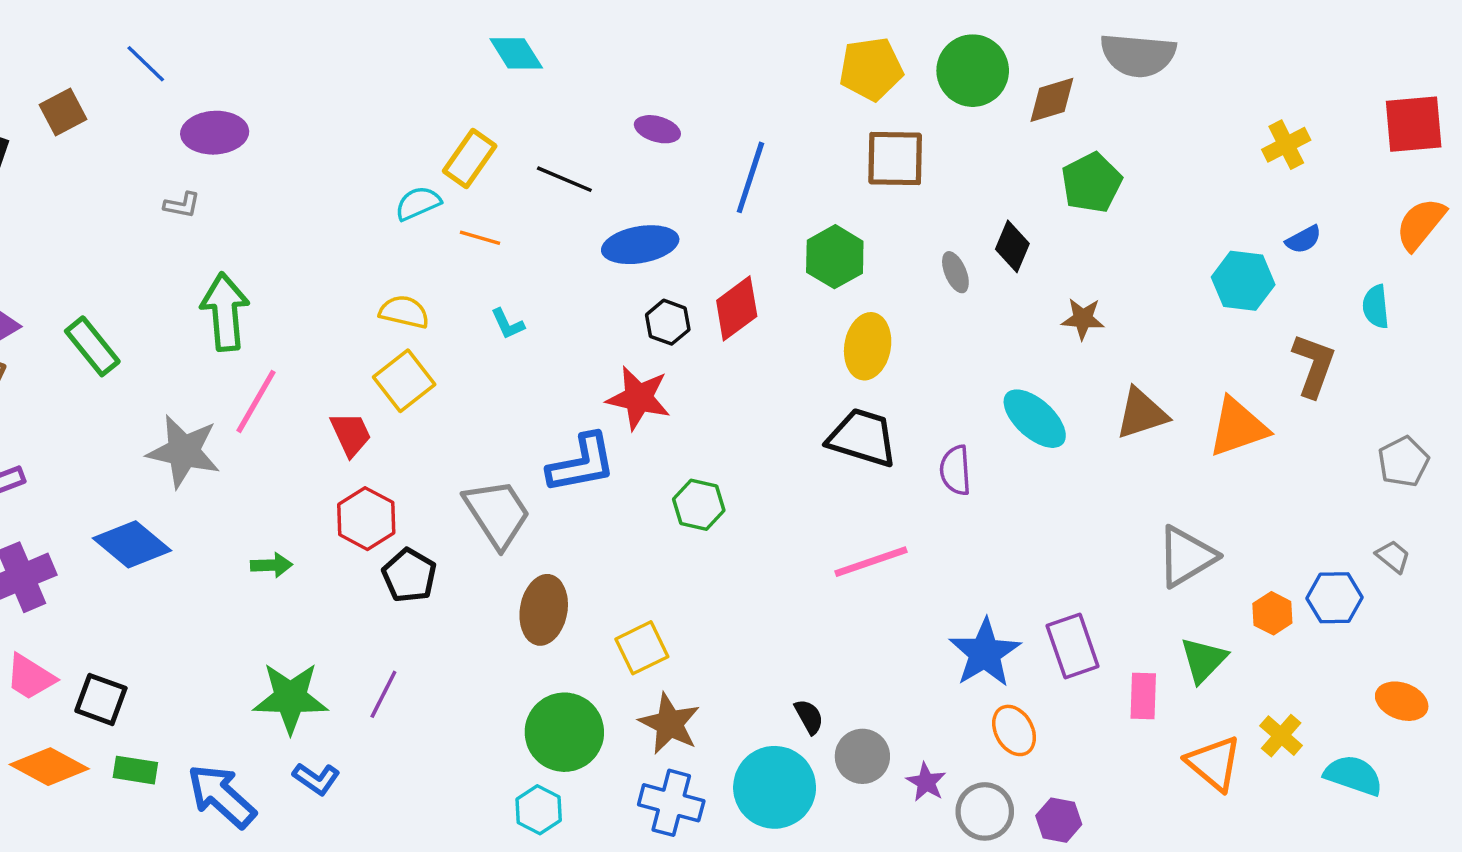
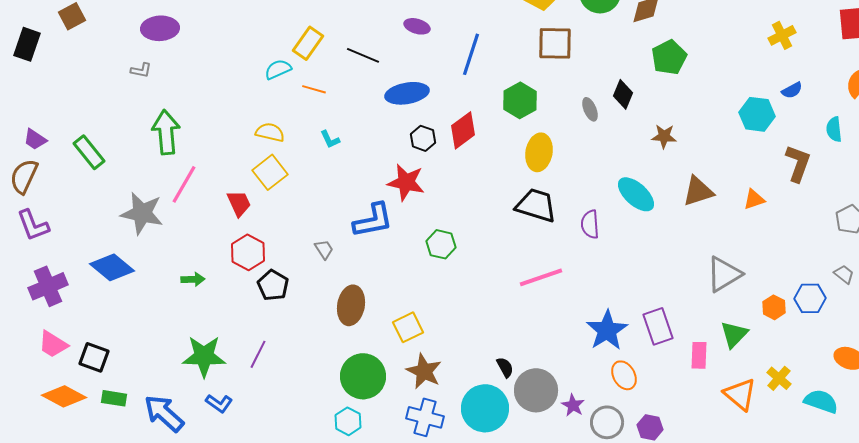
orange triangle: (1238, 427) -> (754, 199), size x0.6
gray trapezoid: (497, 513) -> (324, 249), size x0.5
gray circle: (862, 756) -> (536, 390), size x1.4

